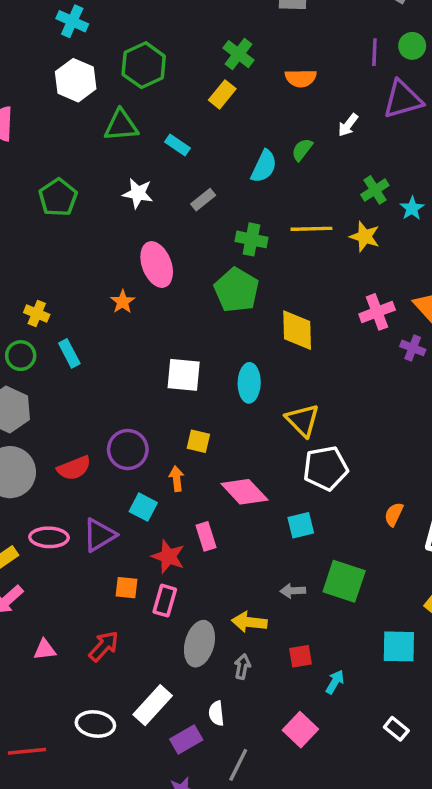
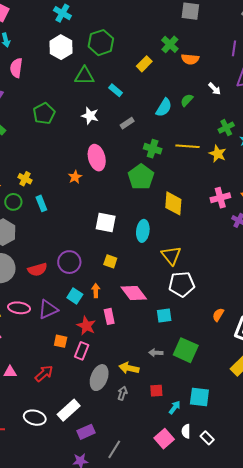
green cross: (238, 54) -> (170, 44), moved
white arrow: (348, 125) -> (215, 89), turned -88
orange arrow: (177, 479) -> (96, 291), moved
cyan square: (399, 646) -> (199, 397), moved
white semicircle: (216, 713) -> (186, 431), moved
pink square: (300, 730) -> (164, 439), moved

